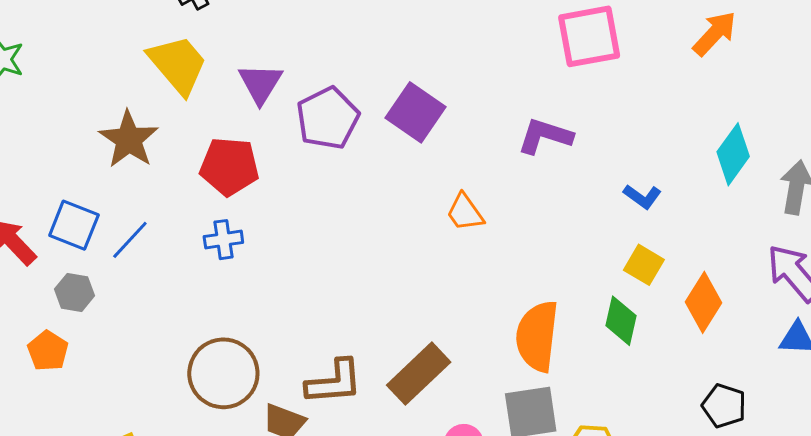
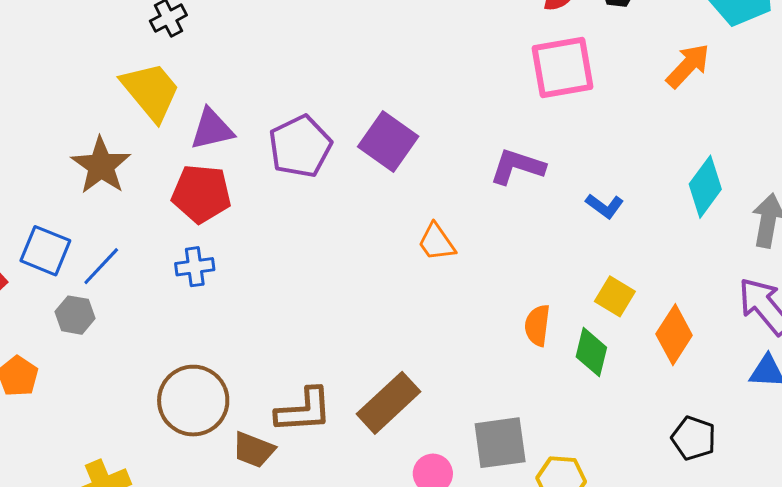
purple triangle: (260, 83) -> (212, 129), moved, turned 45
blue L-shape: (642, 197) -> (605, 206), moved
gray hexagon: (74, 292) -> (75, 315), moved
orange semicircle: (537, 336) -> (537, 325), moved, size x0.6

